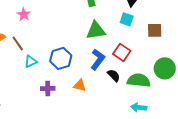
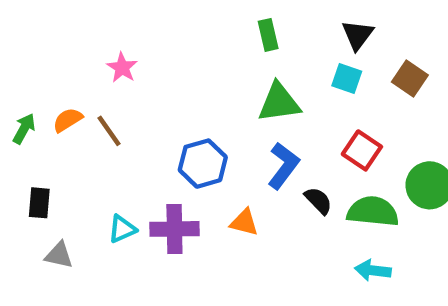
brown square: (155, 30) -> (410, 78), moved, turned 35
red square: (122, 52) -> (362, 150), moved
cyan triangle: (31, 61) -> (122, 229), moved
purple cross: (48, 88) -> (174, 229), size x1.5

